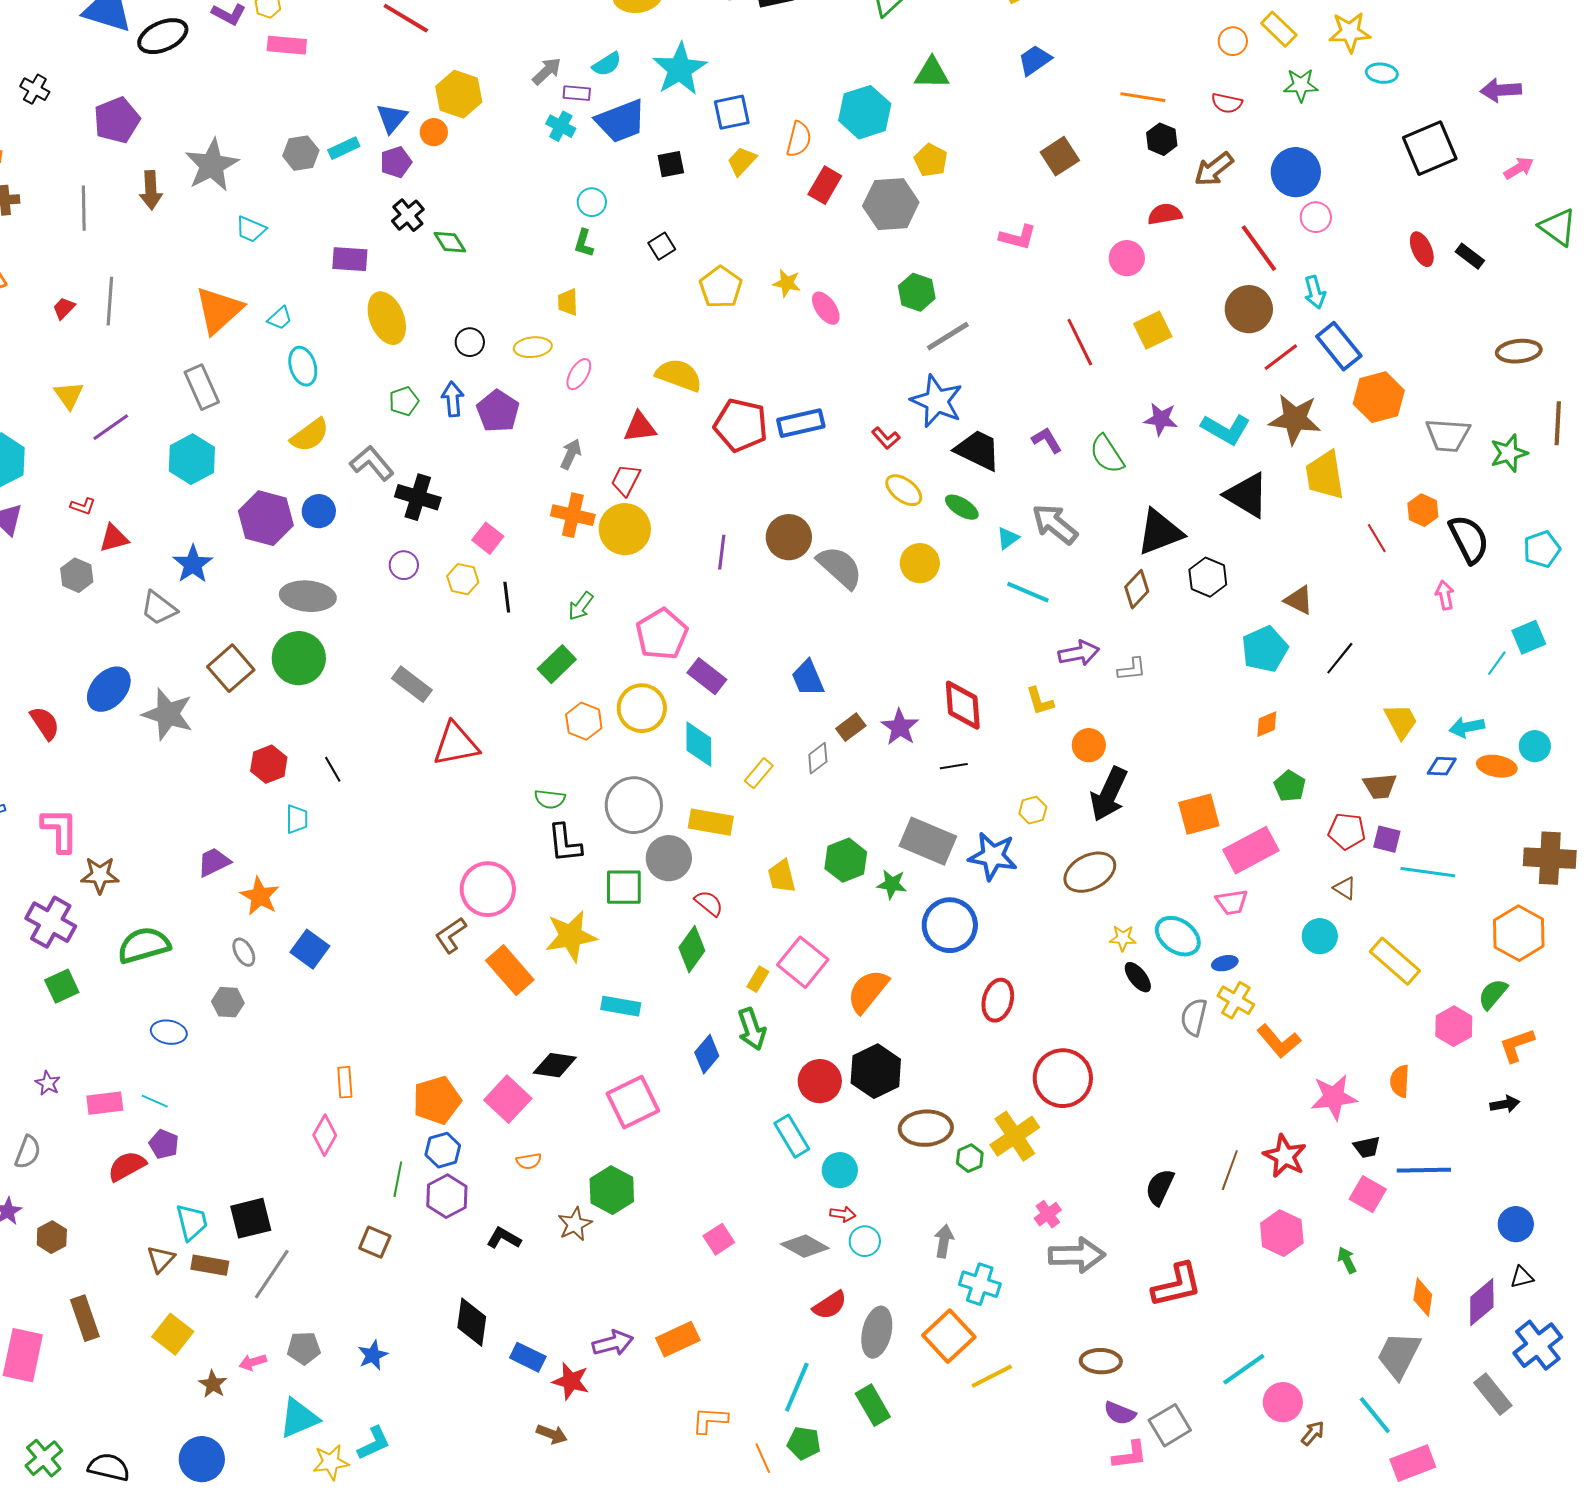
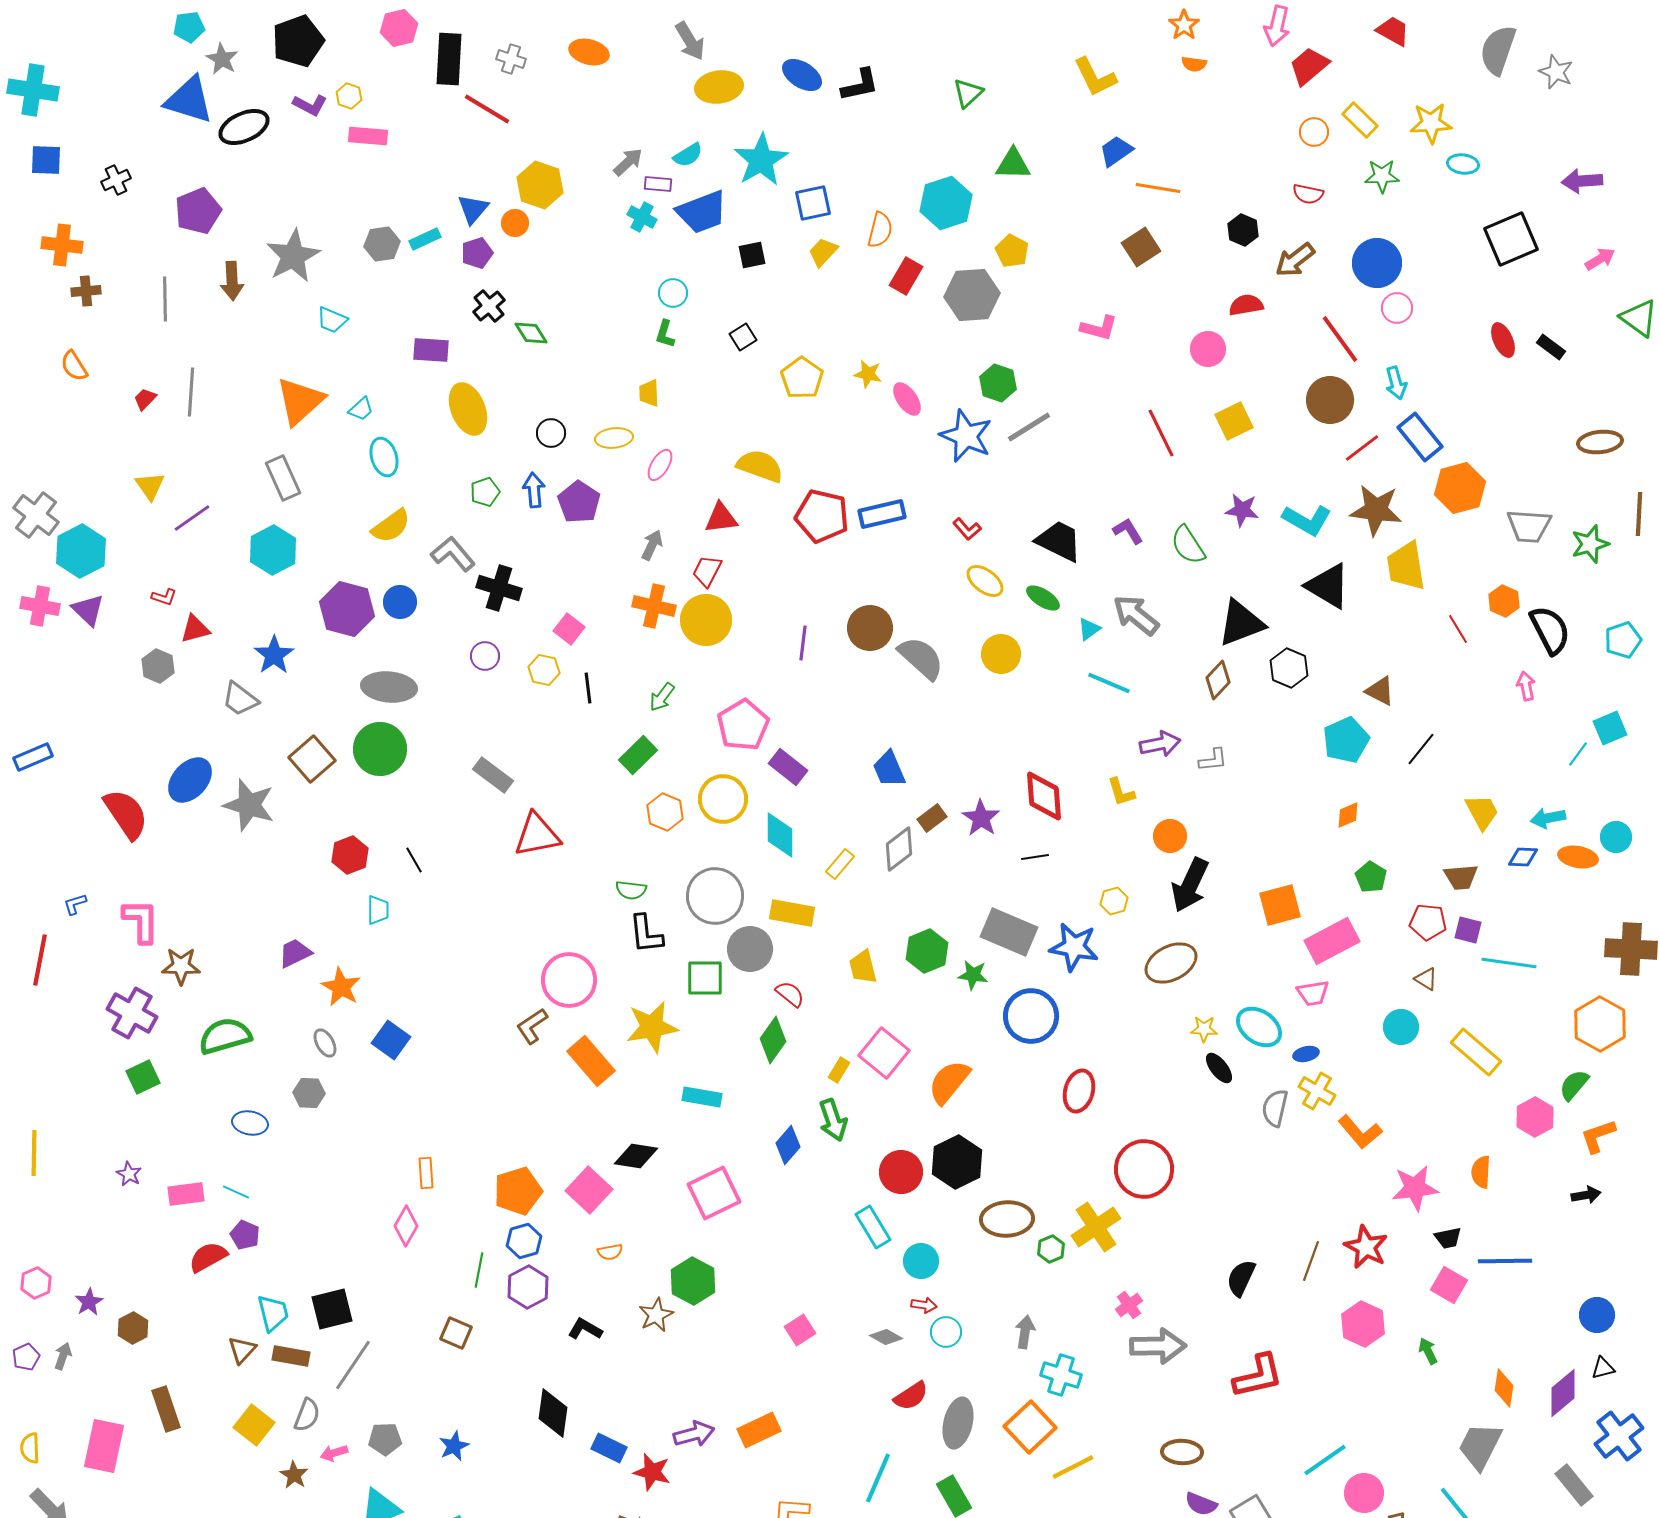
black cross: (35, 89) -> (116, 180), turned 36
orange line: (1143, 97) -> (1158, 188), moved
blue star: (937, 401) -> (966, 436), moved
red semicircle: (45, 723) -> (126, 814), size x1.5
gray diamond: (818, 758) -> (899, 849), size x1.4
gray semicircle: (28, 1152) -> (307, 1415), moved
gray diamond: (805, 1246) -> (886, 1337), size x0.7

